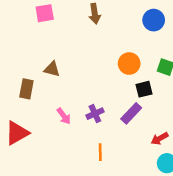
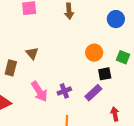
brown triangle: (52, 69) -> (32, 53), turned 32
pink arrow: (64, 116) -> (39, 91), size x1.5
red arrow: (160, 138) -> (115, 114), turned 104

